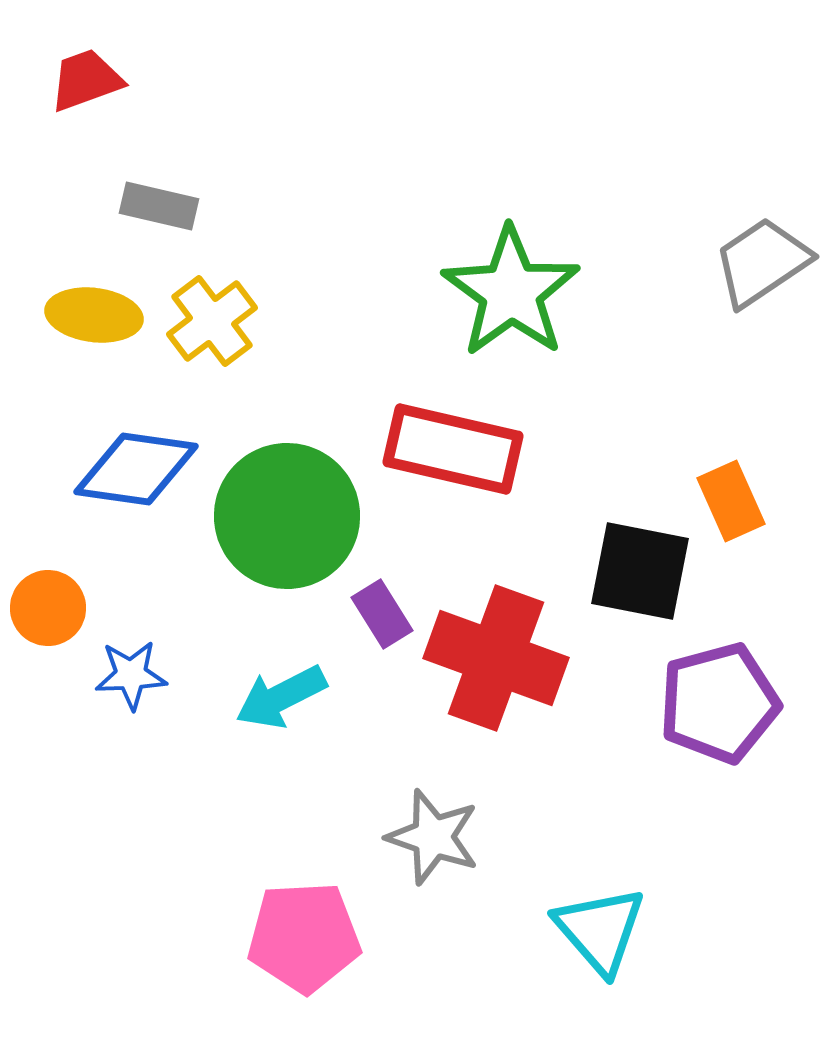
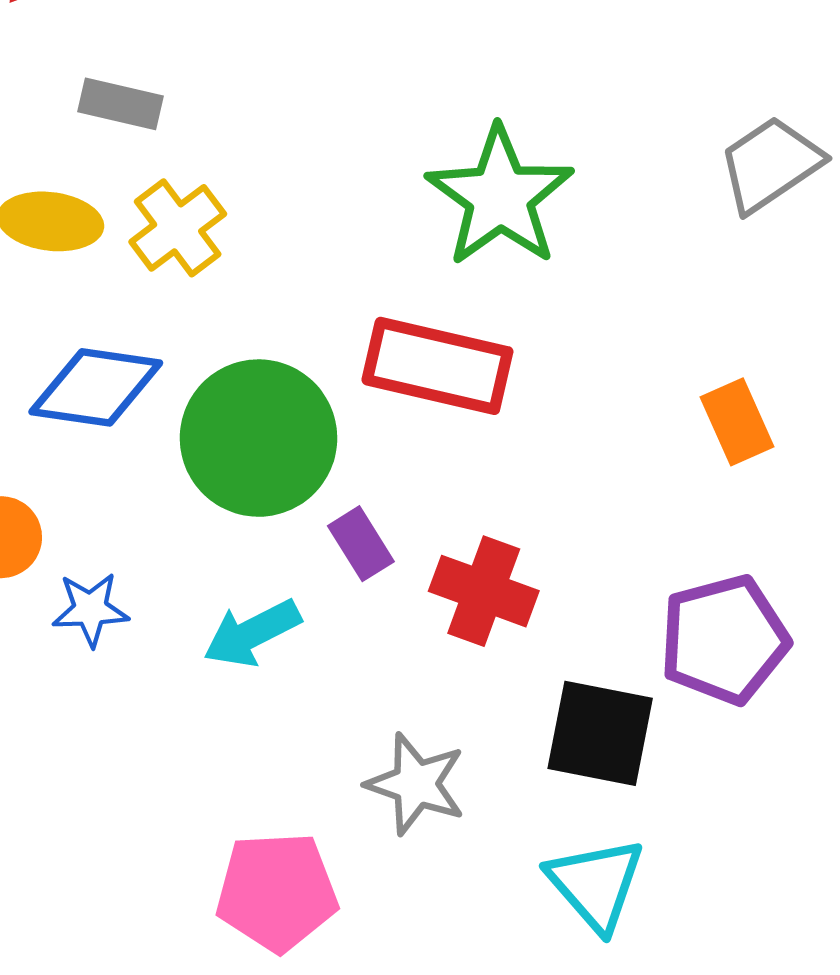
black square: (640, 571) -> (600, 733), moved
red cross: (496, 658) -> (484, 591), size x0.7

